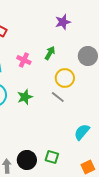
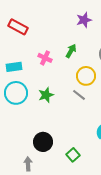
green square: (52, 157) -> (73, 155), turned 32
black circle: (27, 160) -> (43, 142), moved

